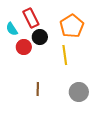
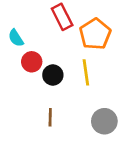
red rectangle: (31, 18) -> (62, 17), moved
black circle: (40, 37) -> (53, 75), moved

